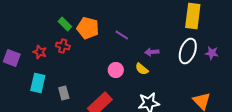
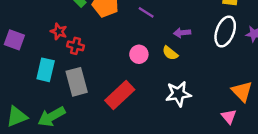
red cross: (63, 46) -> (75, 46), moved
red star: (40, 52) -> (59, 32), moved
gray rectangle: (64, 93) -> (77, 82), size x1.6

